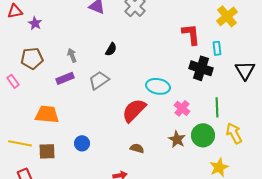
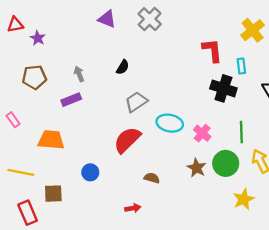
gray trapezoid: (99, 80) -> (136, 102), moved
pink rectangle: (13, 81) -> (13, 120), moved
cyan ellipse: (158, 86) -> (170, 123), moved
red semicircle: (134, 110) -> (127, 140), moved
brown square: (47, 151) -> (53, 194), moved

